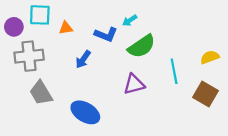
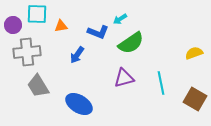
cyan line: (174, 71) -> (161, 83), moved
brown square: (205, 94) -> (195, 99), moved

